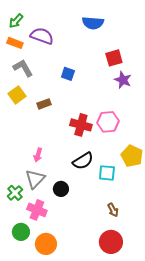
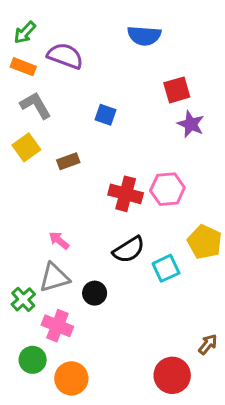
pink arrow: (38, 155) -> (59, 240), turned 112
cyan square: (107, 173) -> (166, 268), turned -30
gray triangle: (35, 179) -> (54, 278), turned 30
brown arrow: (113, 210) -> (208, 344), moved, turned -112

